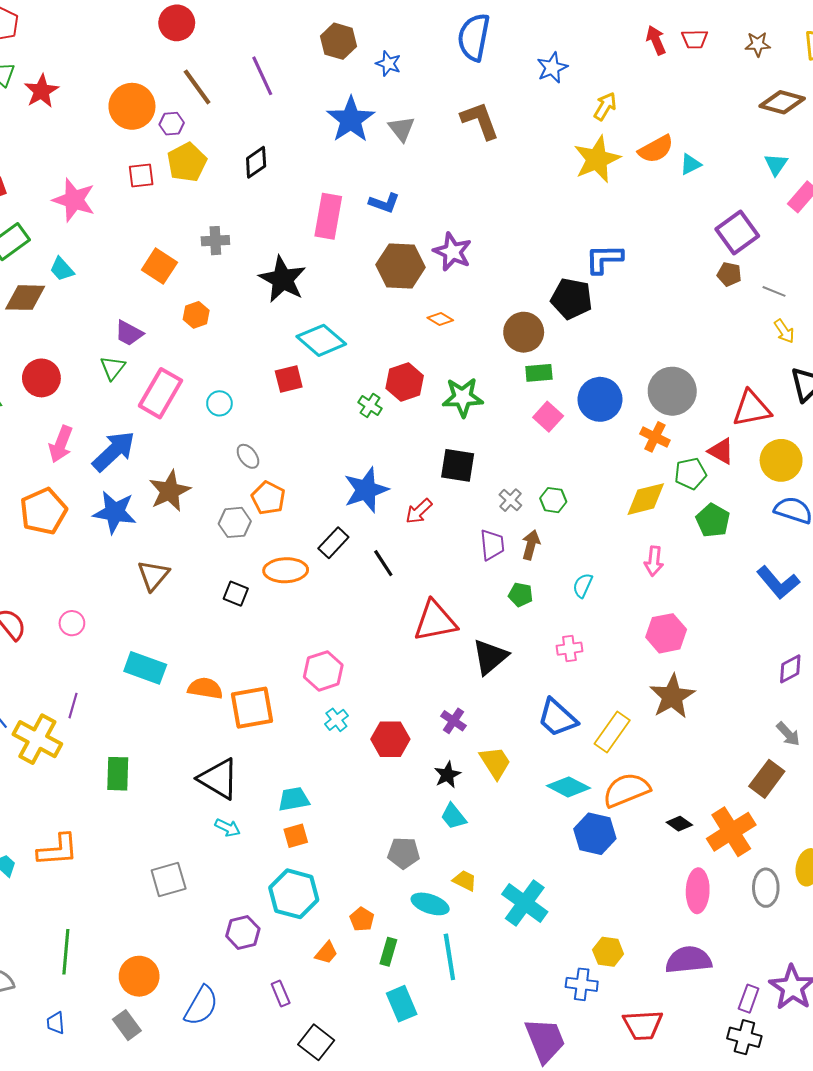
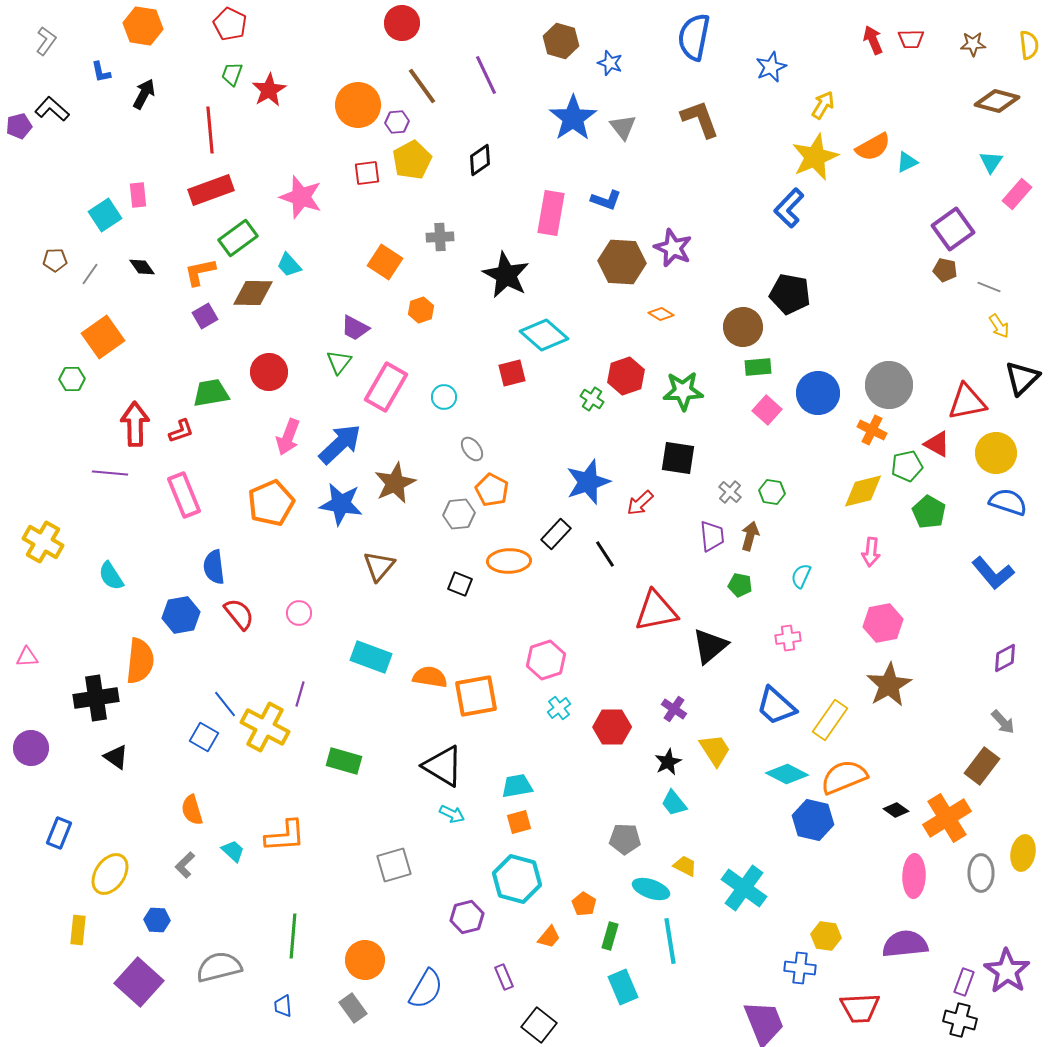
blue L-shape: (604, 259) -> (789, 208), moved, turned -45
green rectangle: (118, 774) -> (344, 761), turned -76

